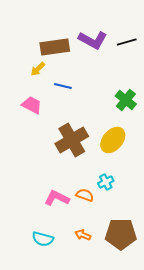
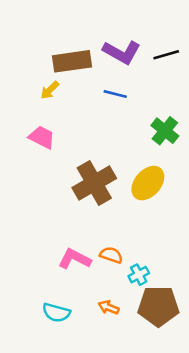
blue line: (63, 86) -> (115, 94), moved
cyan cross: (106, 182) -> (139, 275), moved

